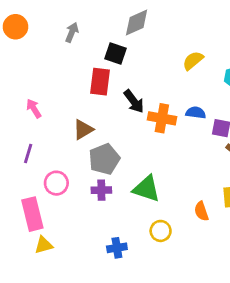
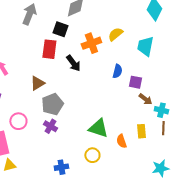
gray arrow: (72, 32) -> (29, 14), size x1.5
blue semicircle: (196, 113) -> (117, 71), turned 96
orange cross: (162, 118) -> (91, 43), moved, turned -30
green triangle: (146, 189) -> (98, 128), moved
purple cross: (101, 190) -> (50, 126), turned 32

